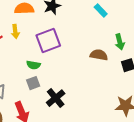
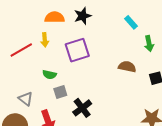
green arrow: (120, 42) -> (149, 44), moved
green semicircle: (33, 65) -> (49, 75), moved

